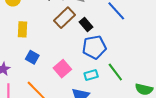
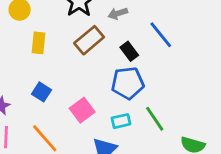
black rectangle: (86, 24) -> (129, 51), moved
yellow rectangle: (22, 29) -> (39, 43), moved

